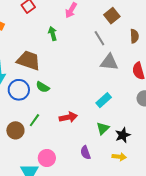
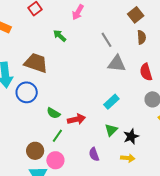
brown square: (112, 16) -> (136, 15), moved
green arrow: (53, 34) -> (60, 36), turned -32
green semicircle: (43, 87) -> (53, 113), moved
green line: (34, 120) -> (57, 136), moved
brown circle: (15, 130) -> (35, 151), moved

